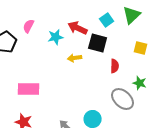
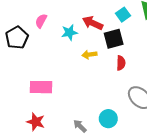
black square: (98, 43) -> (114, 39), turned -30
red semicircle: (115, 66) -> (121, 63), moved

